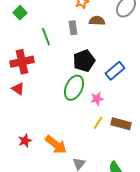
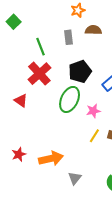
red cross: (22, 62) -> (39, 74), moved, turned -30
red triangle: (18, 89) -> (21, 101), moved
orange arrow: (56, 145) -> (51, 159), turned -50

